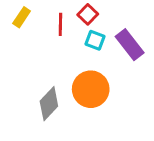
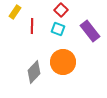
red line: (60, 24) -> (32, 26), moved
cyan square: (95, 40) -> (58, 29), moved

